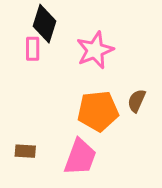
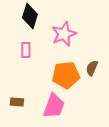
pink rectangle: (33, 49) -> (26, 50), moved

